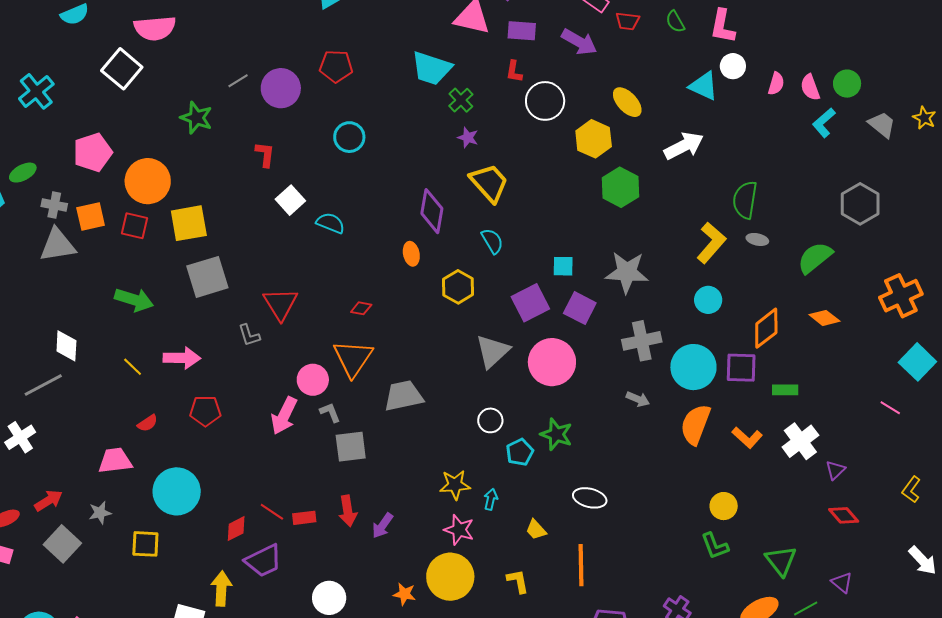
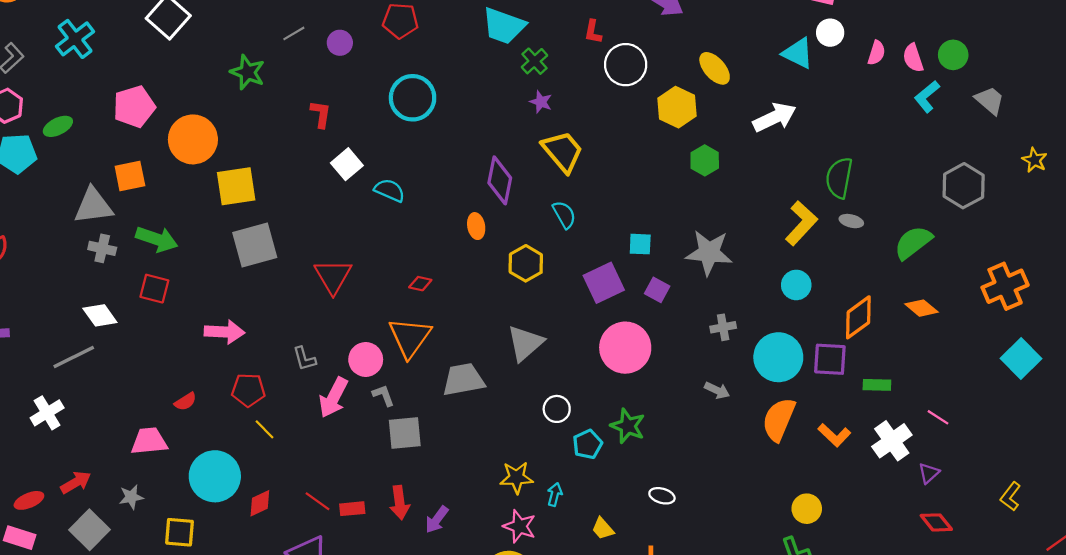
purple circle: (281, 88) -> (340, 43), size x0.6
yellow star: (924, 118) -> (1035, 160), moved
cyan circle: (349, 137) -> (413, 98), size x1.4
green hexagon: (620, 187) -> (705, 160), size x0.7
gray cross: (54, 205) -> (102, 248), moved
red square: (135, 226) -> (154, 289), moved
green arrow: (134, 300) -> (157, 239), moved
purple square: (580, 308) -> (657, 290), size x0.7
gray L-shape: (249, 335) -> (304, 359), moved
gray cross: (642, 341) -> (723, 327), size x0.6
white diamond: (66, 346) -> (100, 315), turned -40
gray triangle: (493, 351) -> (525, 343), moved
yellow line: (133, 367) -> (264, 429), moved
pink line: (890, 408) -> (938, 417), moved
white ellipse: (590, 498) -> (662, 496), size x0.7
red diamond: (236, 529) -> (260, 503), moved

